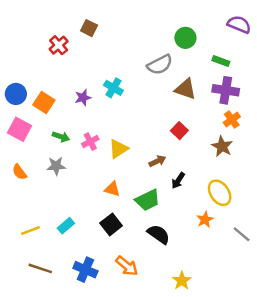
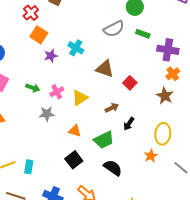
green rectangle: (221, 61) -> (143, 34), moved
brown triangle: (185, 89) -> (105, 69), moved
orange square: (44, 102) -> (39, 35), moved
gray star: (56, 166) -> (47, 114), moved
yellow ellipse: (220, 193) -> (163, 134), turned 40
cyan rectangle: (66, 226) -> (29, 167), moved, turned -40

